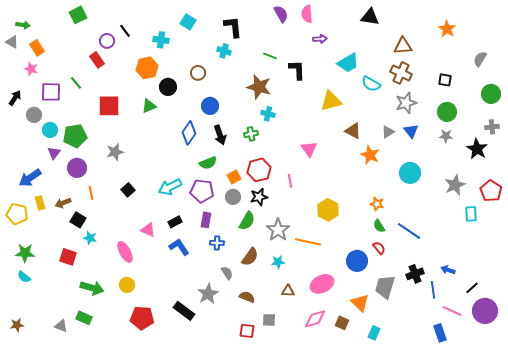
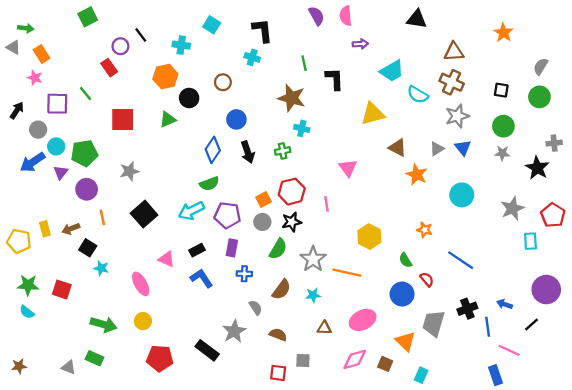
green line: (270, 56) -> (304, 63), turned 56
green circle: (491, 94) -> (539, 97), moved
green semicircle: (208, 163) -> (209, 184), moved
blue arrow: (30, 178) -> (33, 162), moved
black square: (128, 190) -> (144, 214), size x1.6
green semicircle: (379, 226) -> (405, 260), moved
red square: (68, 257) -> (62, 290), moved
purple circle: (485, 311) -> (546, 290), moved

